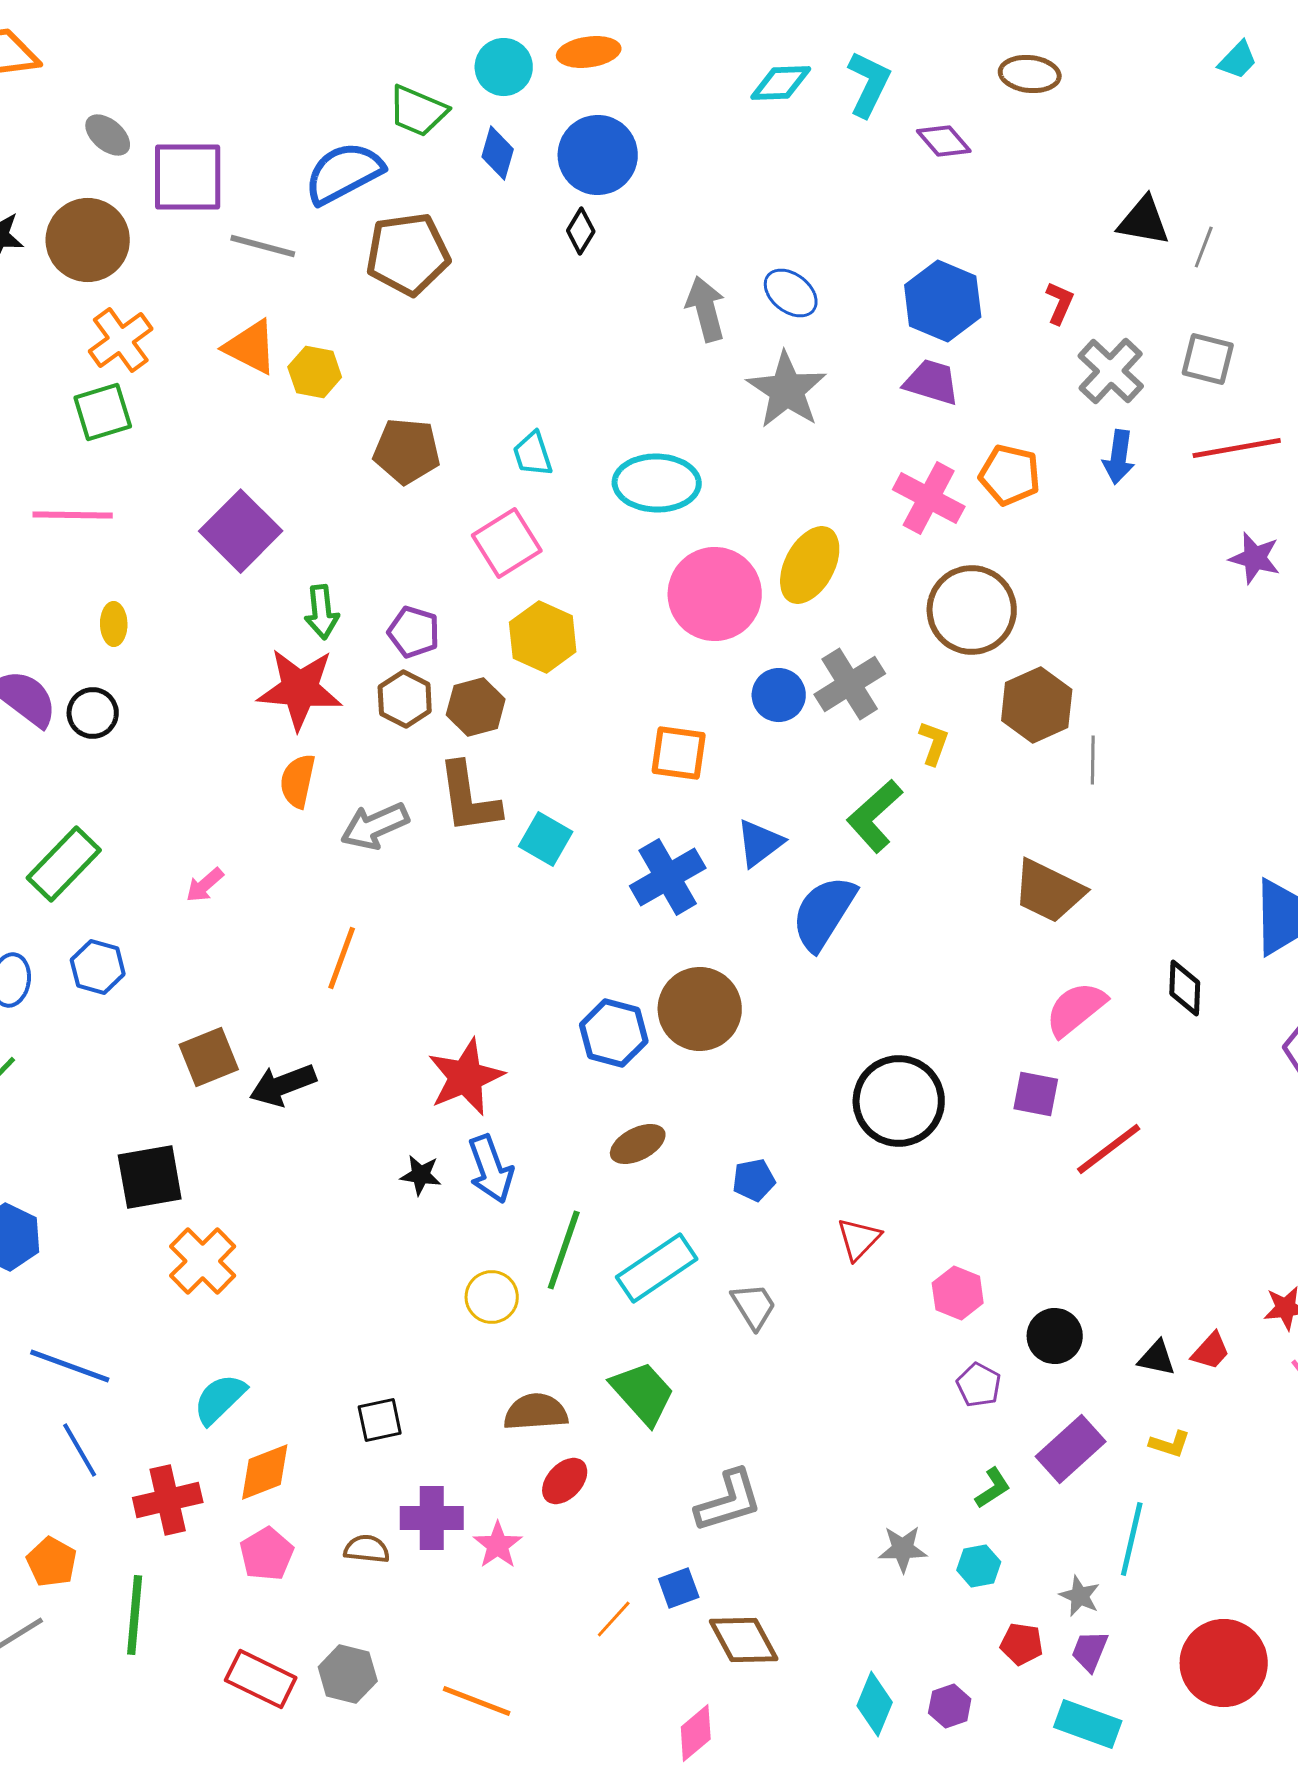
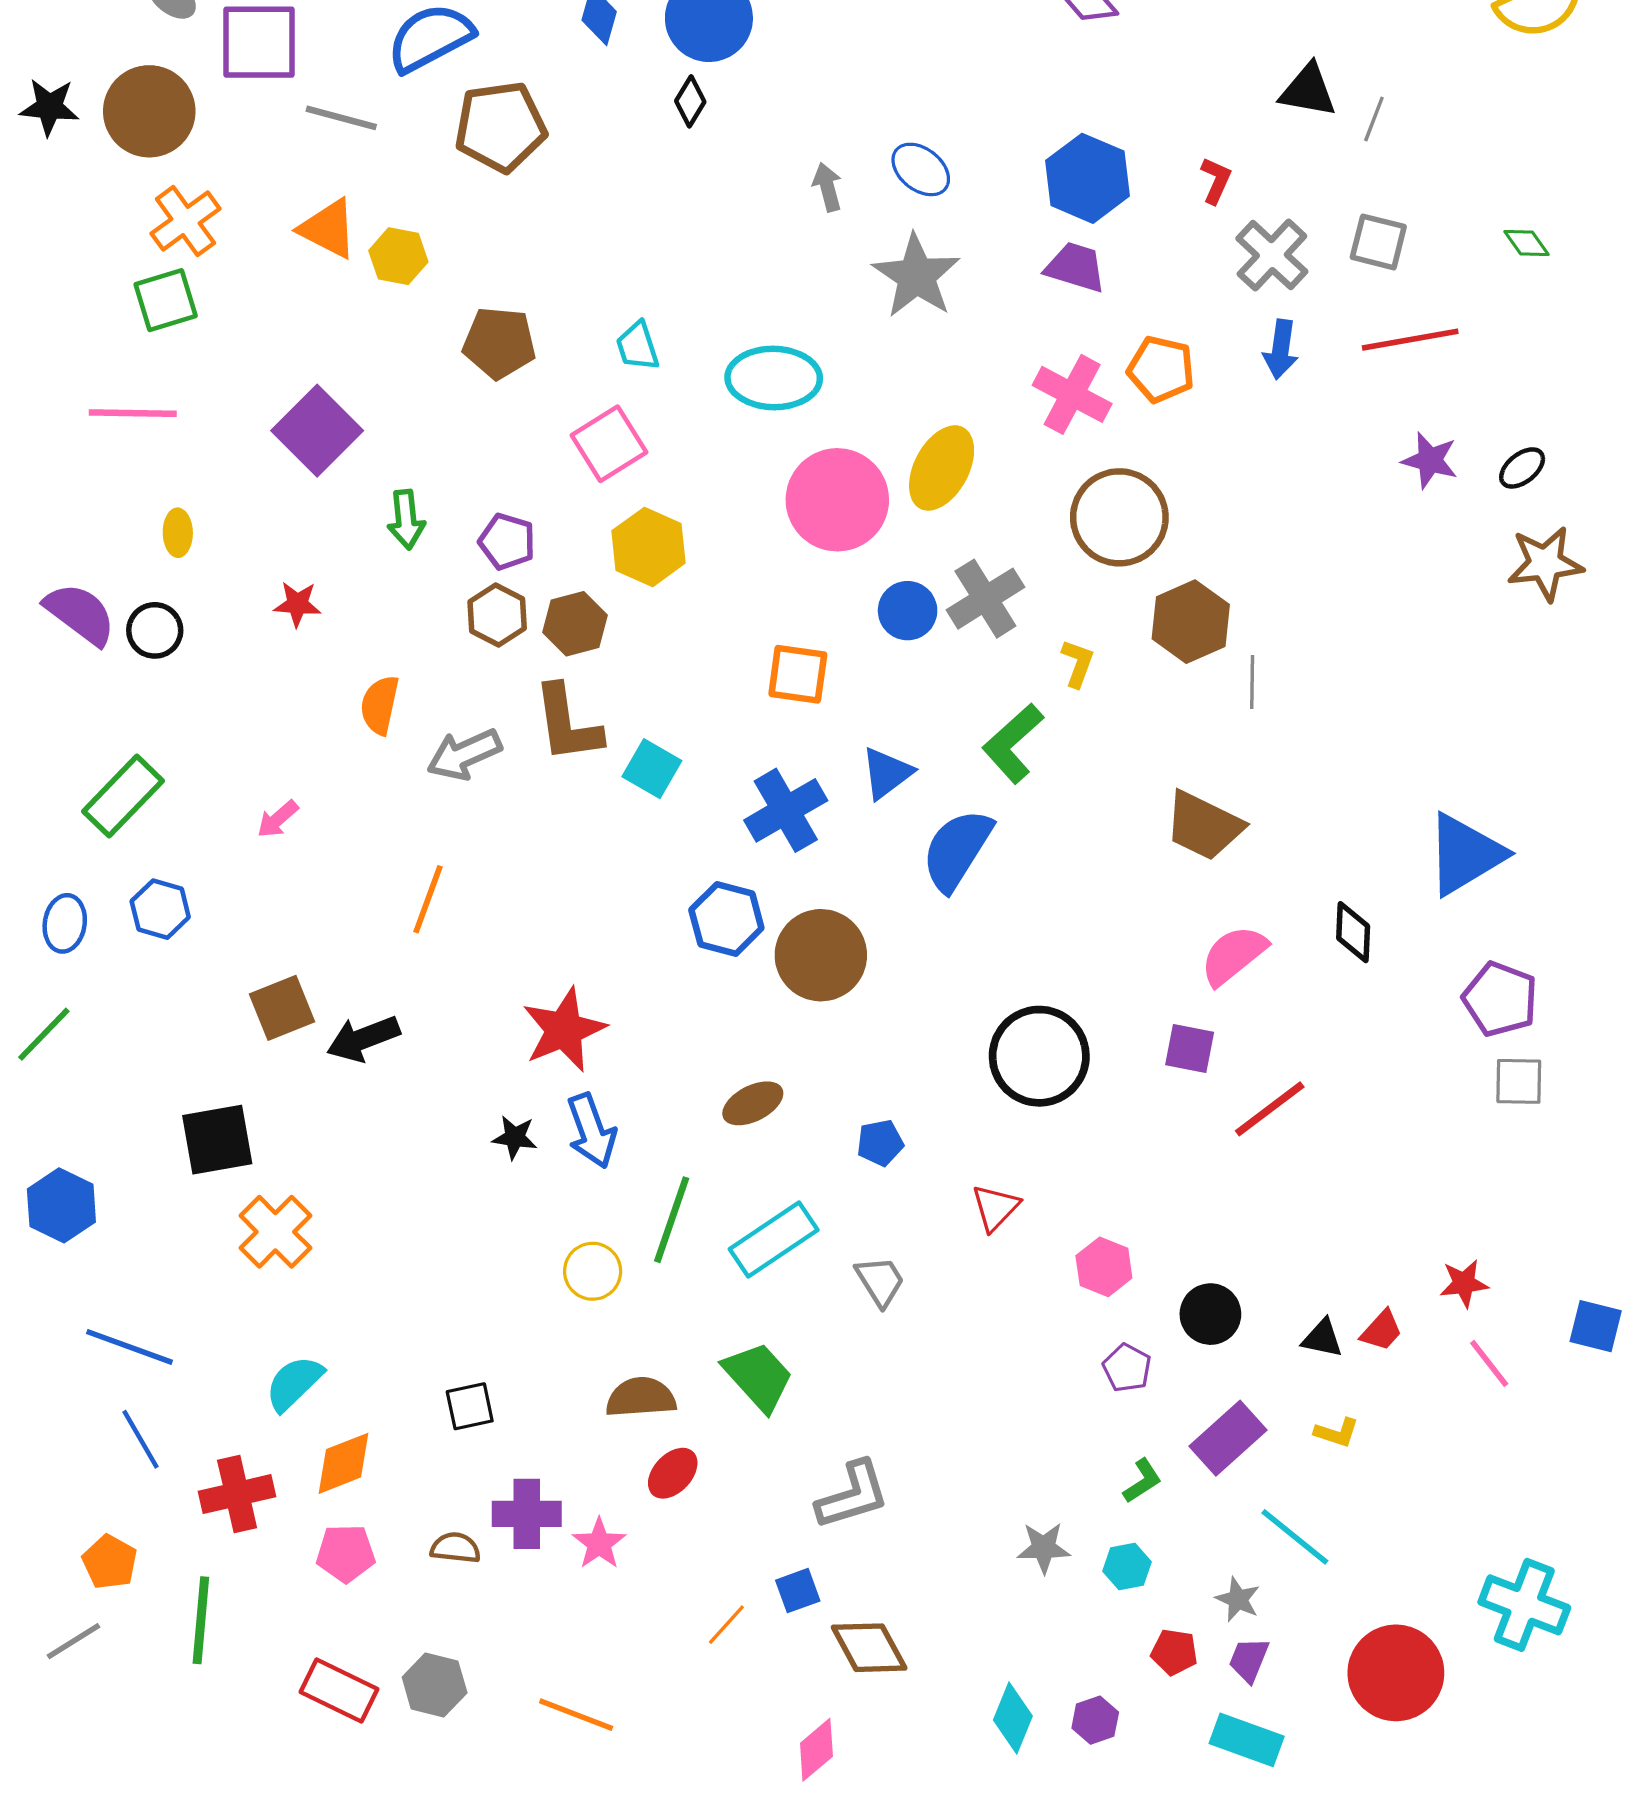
gray arrow: (706, 309) -> (827, 187), size x0.7
red star: (300, 689) -> (297, 604), moved, size x0.5
blue hexagon: (614, 1033) -> (726, 919), moved
cyan line: (1132, 1539) -> (1295, 1537), turned -64
pink pentagon: (267, 1554) -> (346, 1553), turned 30

